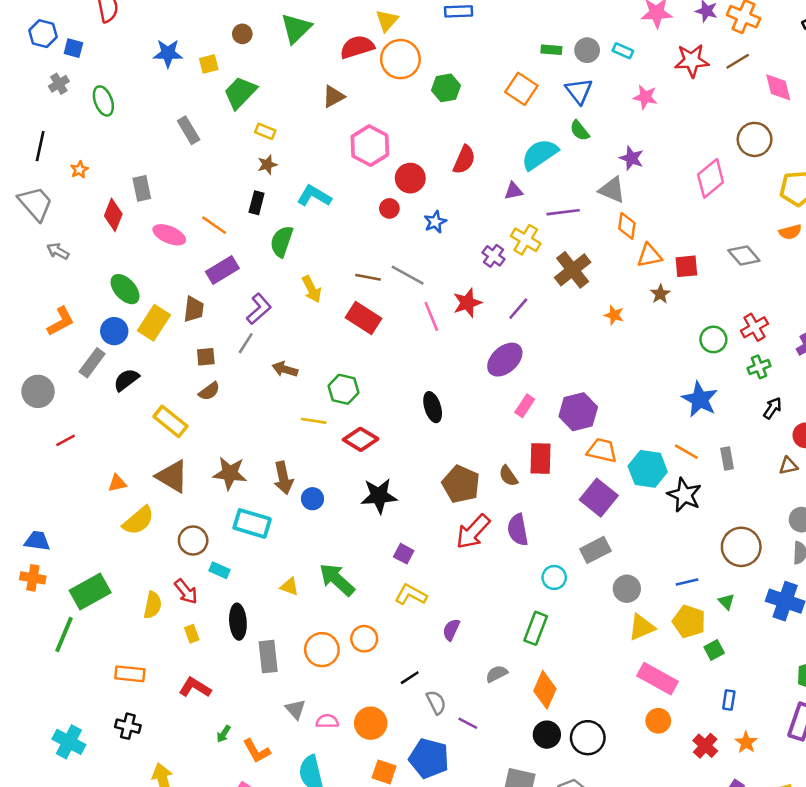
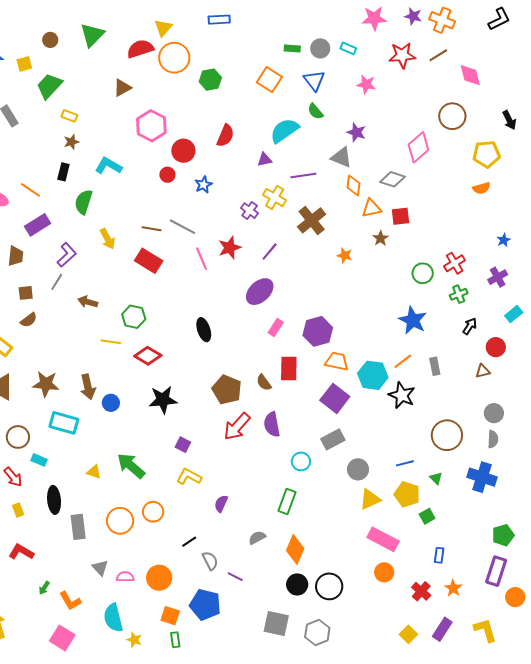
gray diamond: (744, 256) -> (392, 179), moved, turned -30
orange line: (686, 452) -> (403, 361), turned -66

